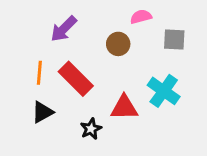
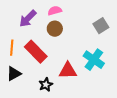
pink semicircle: (141, 17) -> (55, 11), moved
gray square: (174, 39) -> (101, 26), turned -35
brown circle: (118, 44) -> (55, 29), moved

